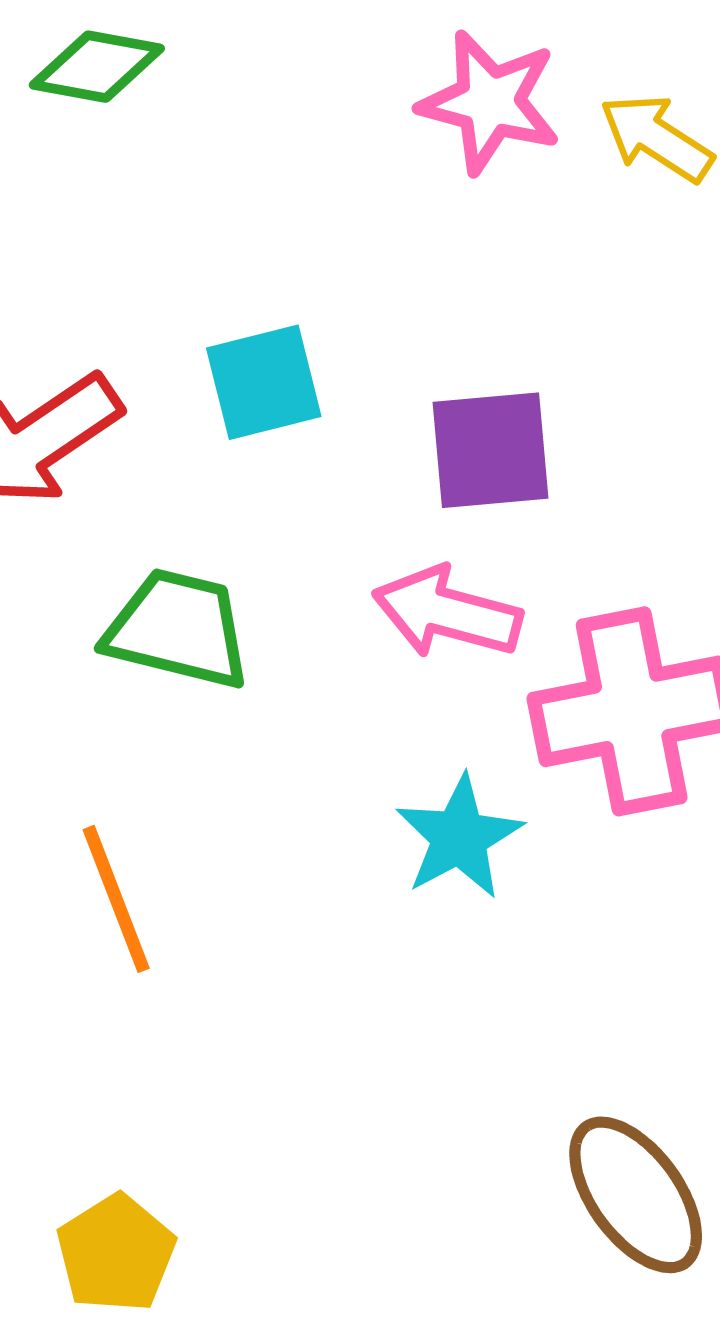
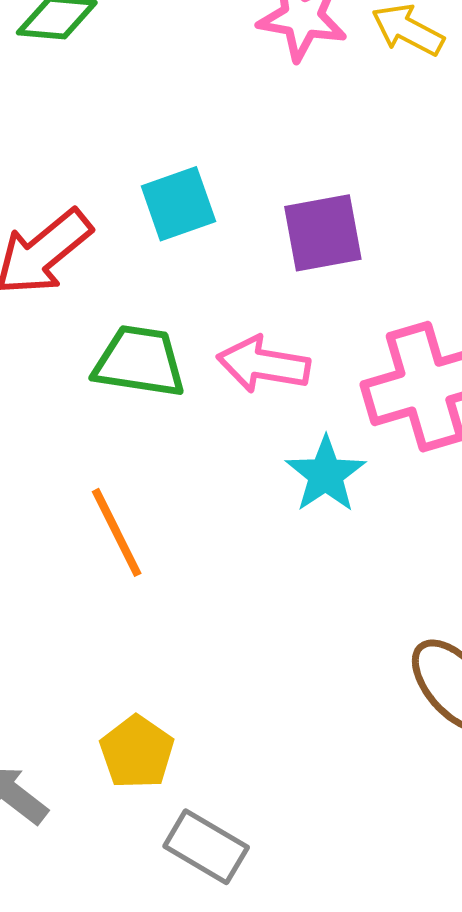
pink arrow: (447, 613) -> (263, 364), moved

